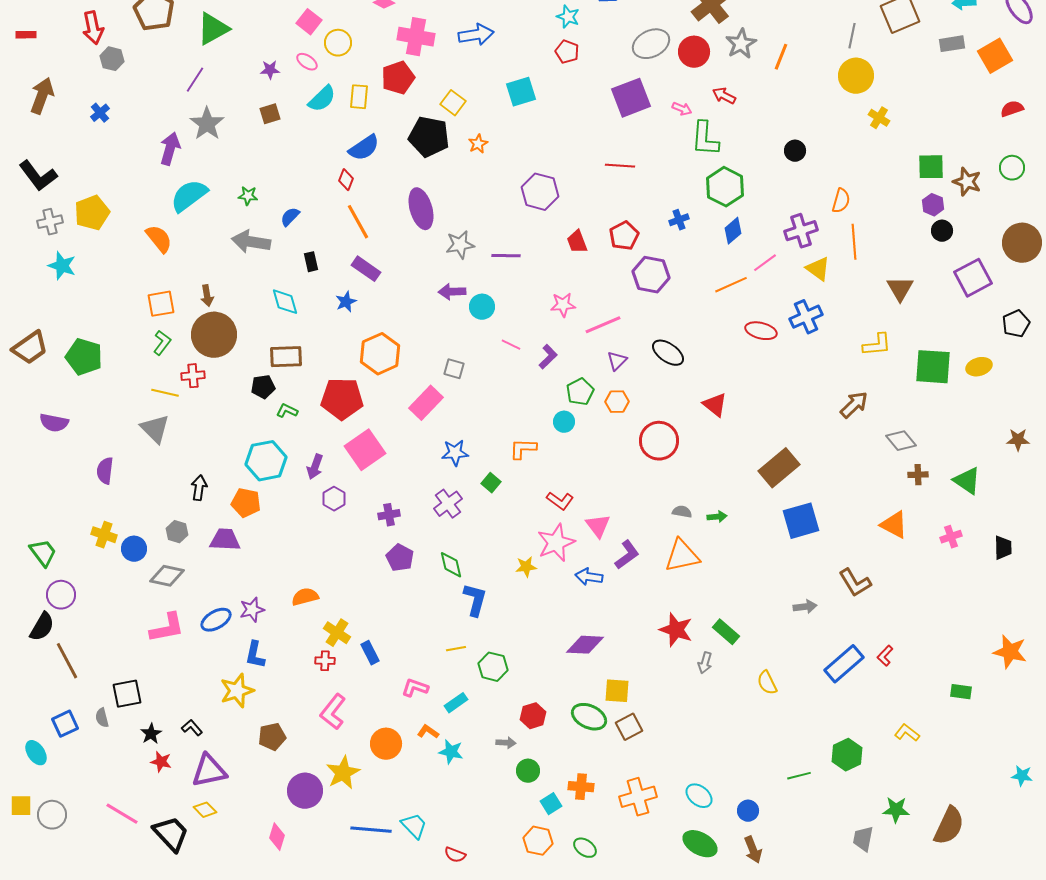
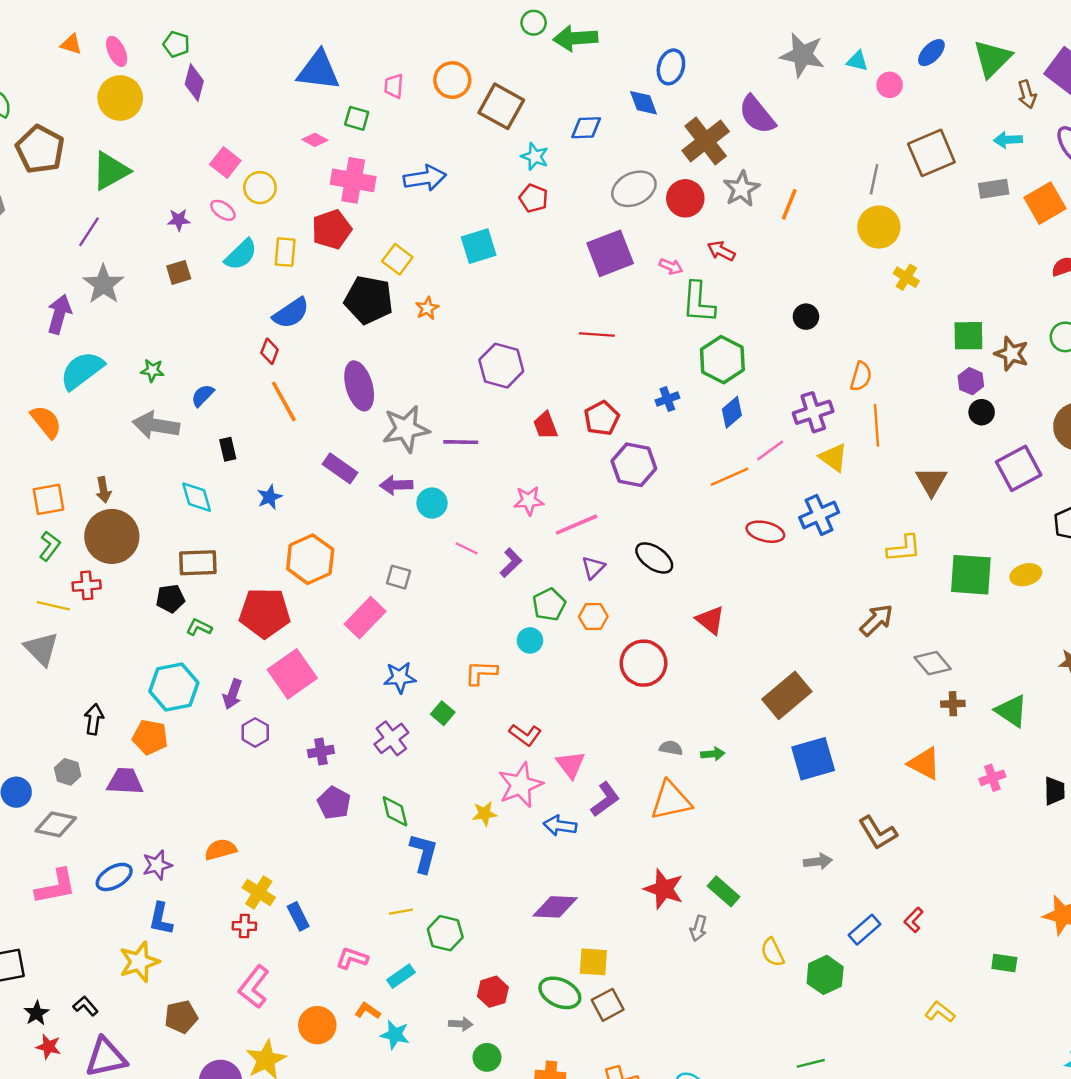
gray star: (460, 245) -> (406, 429), size x1.4
purple rectangle: (366, 269) -> (340, 468), moved
blue rectangle: (844, 664) -> (865, 930), size x0.7
green hexagon: (847, 755) -> (825, 975), moved

